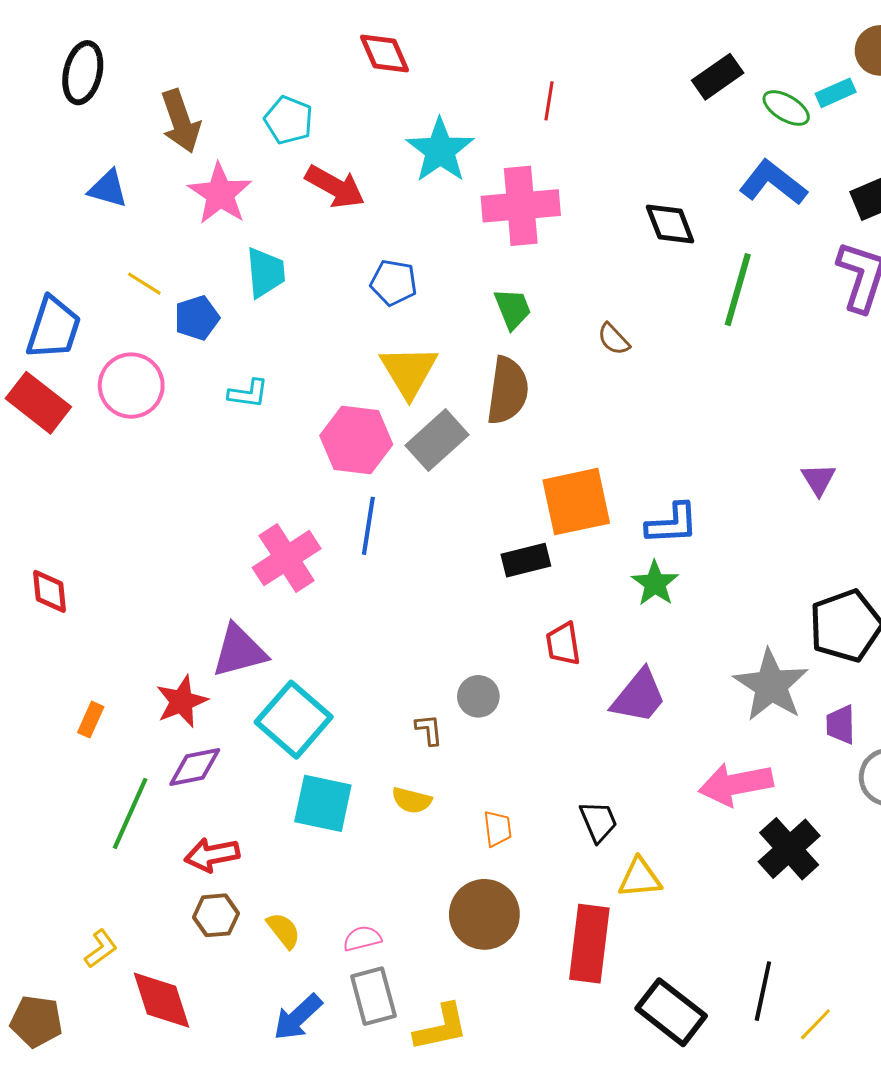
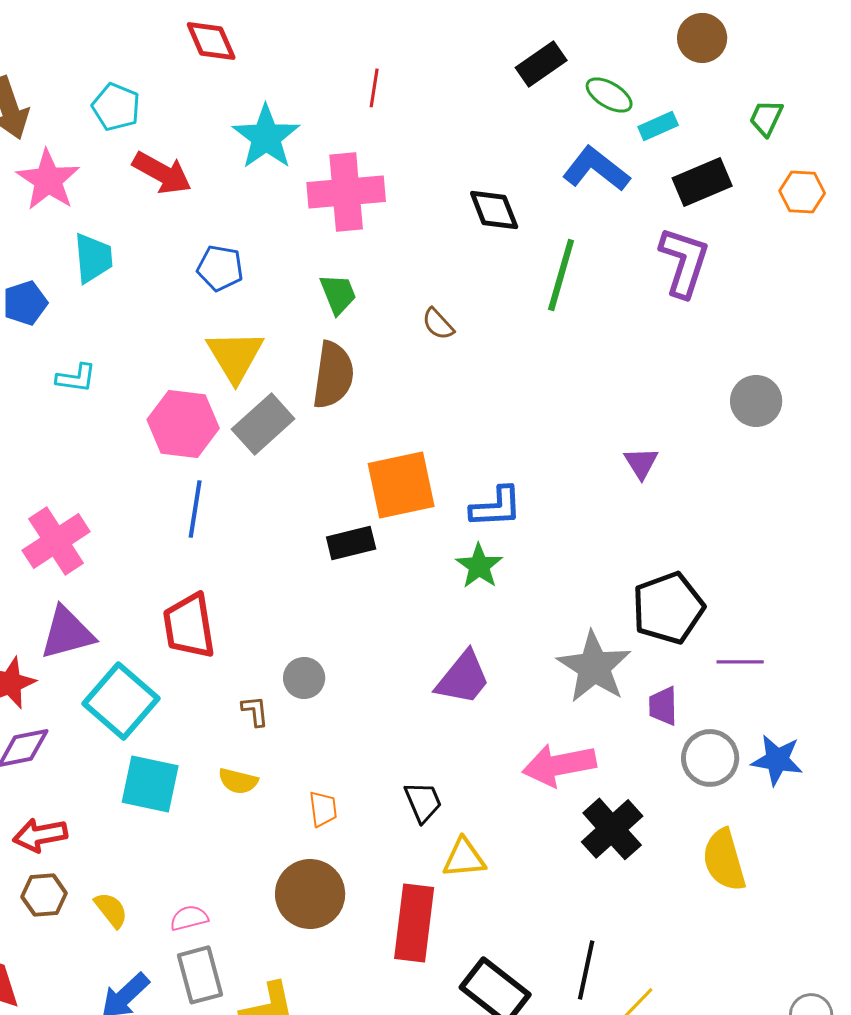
cyan rectangle: (836, 93) -> (658, 126), moved
pink cross: (287, 558) -> (56, 541), moved
red trapezoid: (563, 644) -> (189, 626), moved, size x1.5

